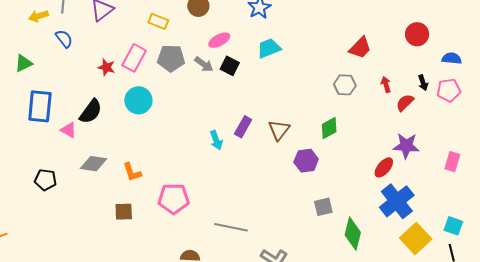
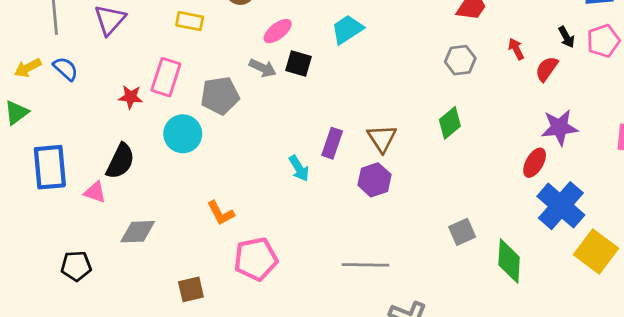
yellow arrow: (38, 16) -> (28, 68), moved
gray pentagon: (171, 58) -> (220, 96), moved
purple hexagon: (306, 161) -> (374, 180), moved
orange L-shape: (132, 172) -> (221, 213), moved
gray line: (231, 227) -> (365, 265), moved

